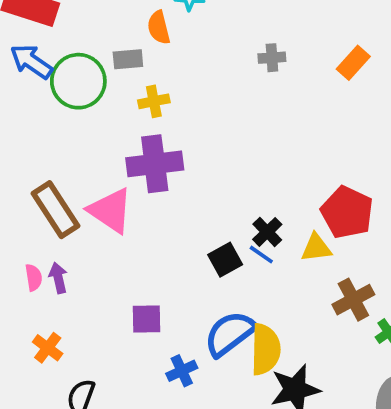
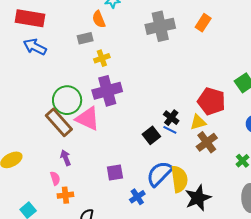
gray cross: (272, 58) -> (160, 26), size x2.0
green circle: (78, 81) -> (67, 100), moved
pink semicircle: (34, 277) -> (55, 178), moved
brown cross: (353, 300) -> (207, 142), moved
orange cross: (48, 348) -> (65, 195), turned -35

